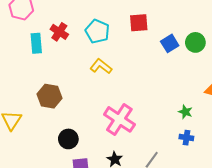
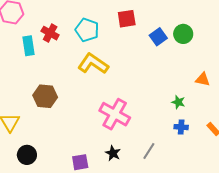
yellow L-shape: (101, 66) -> (93, 64), size x1.4
black circle: (68, 139) -> (27, 155), moved

